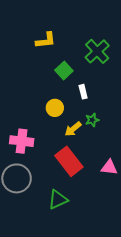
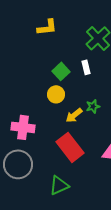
green square: (64, 71) -> (61, 71), moved
white rectangle: (83, 92) -> (86, 67), moved

